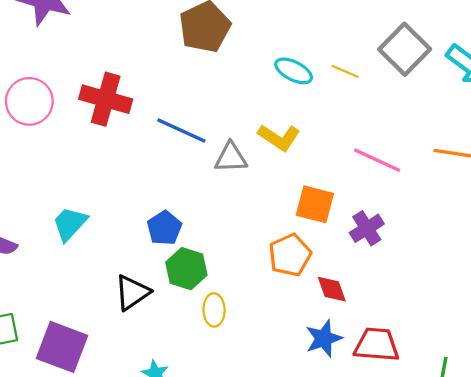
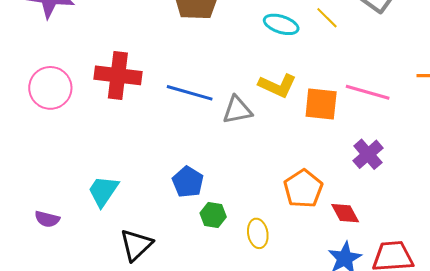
yellow line: (345, 71) -> (327, 18), turned 30
orange square: (315, 204) -> (321, 104), moved
green hexagon: (186, 269) -> (213, 215), size x0.7
black triangle: (132, 292) -> (136, 245), moved
yellow ellipse: (214, 310) -> (258, 233), moved

